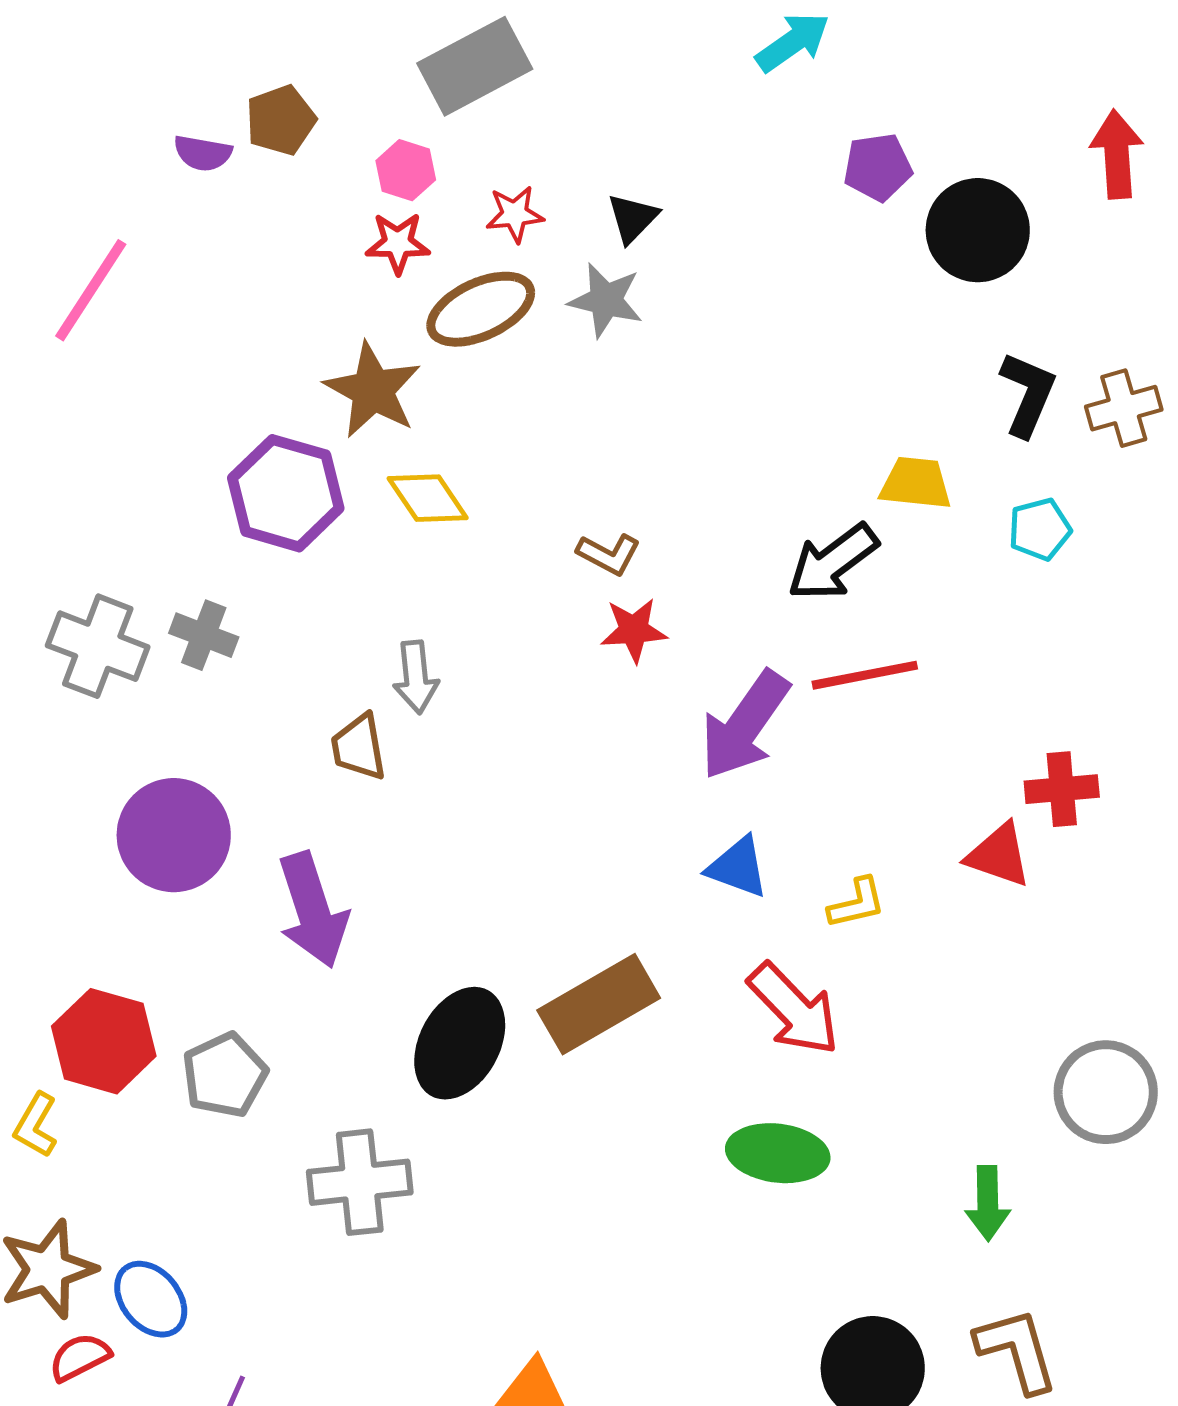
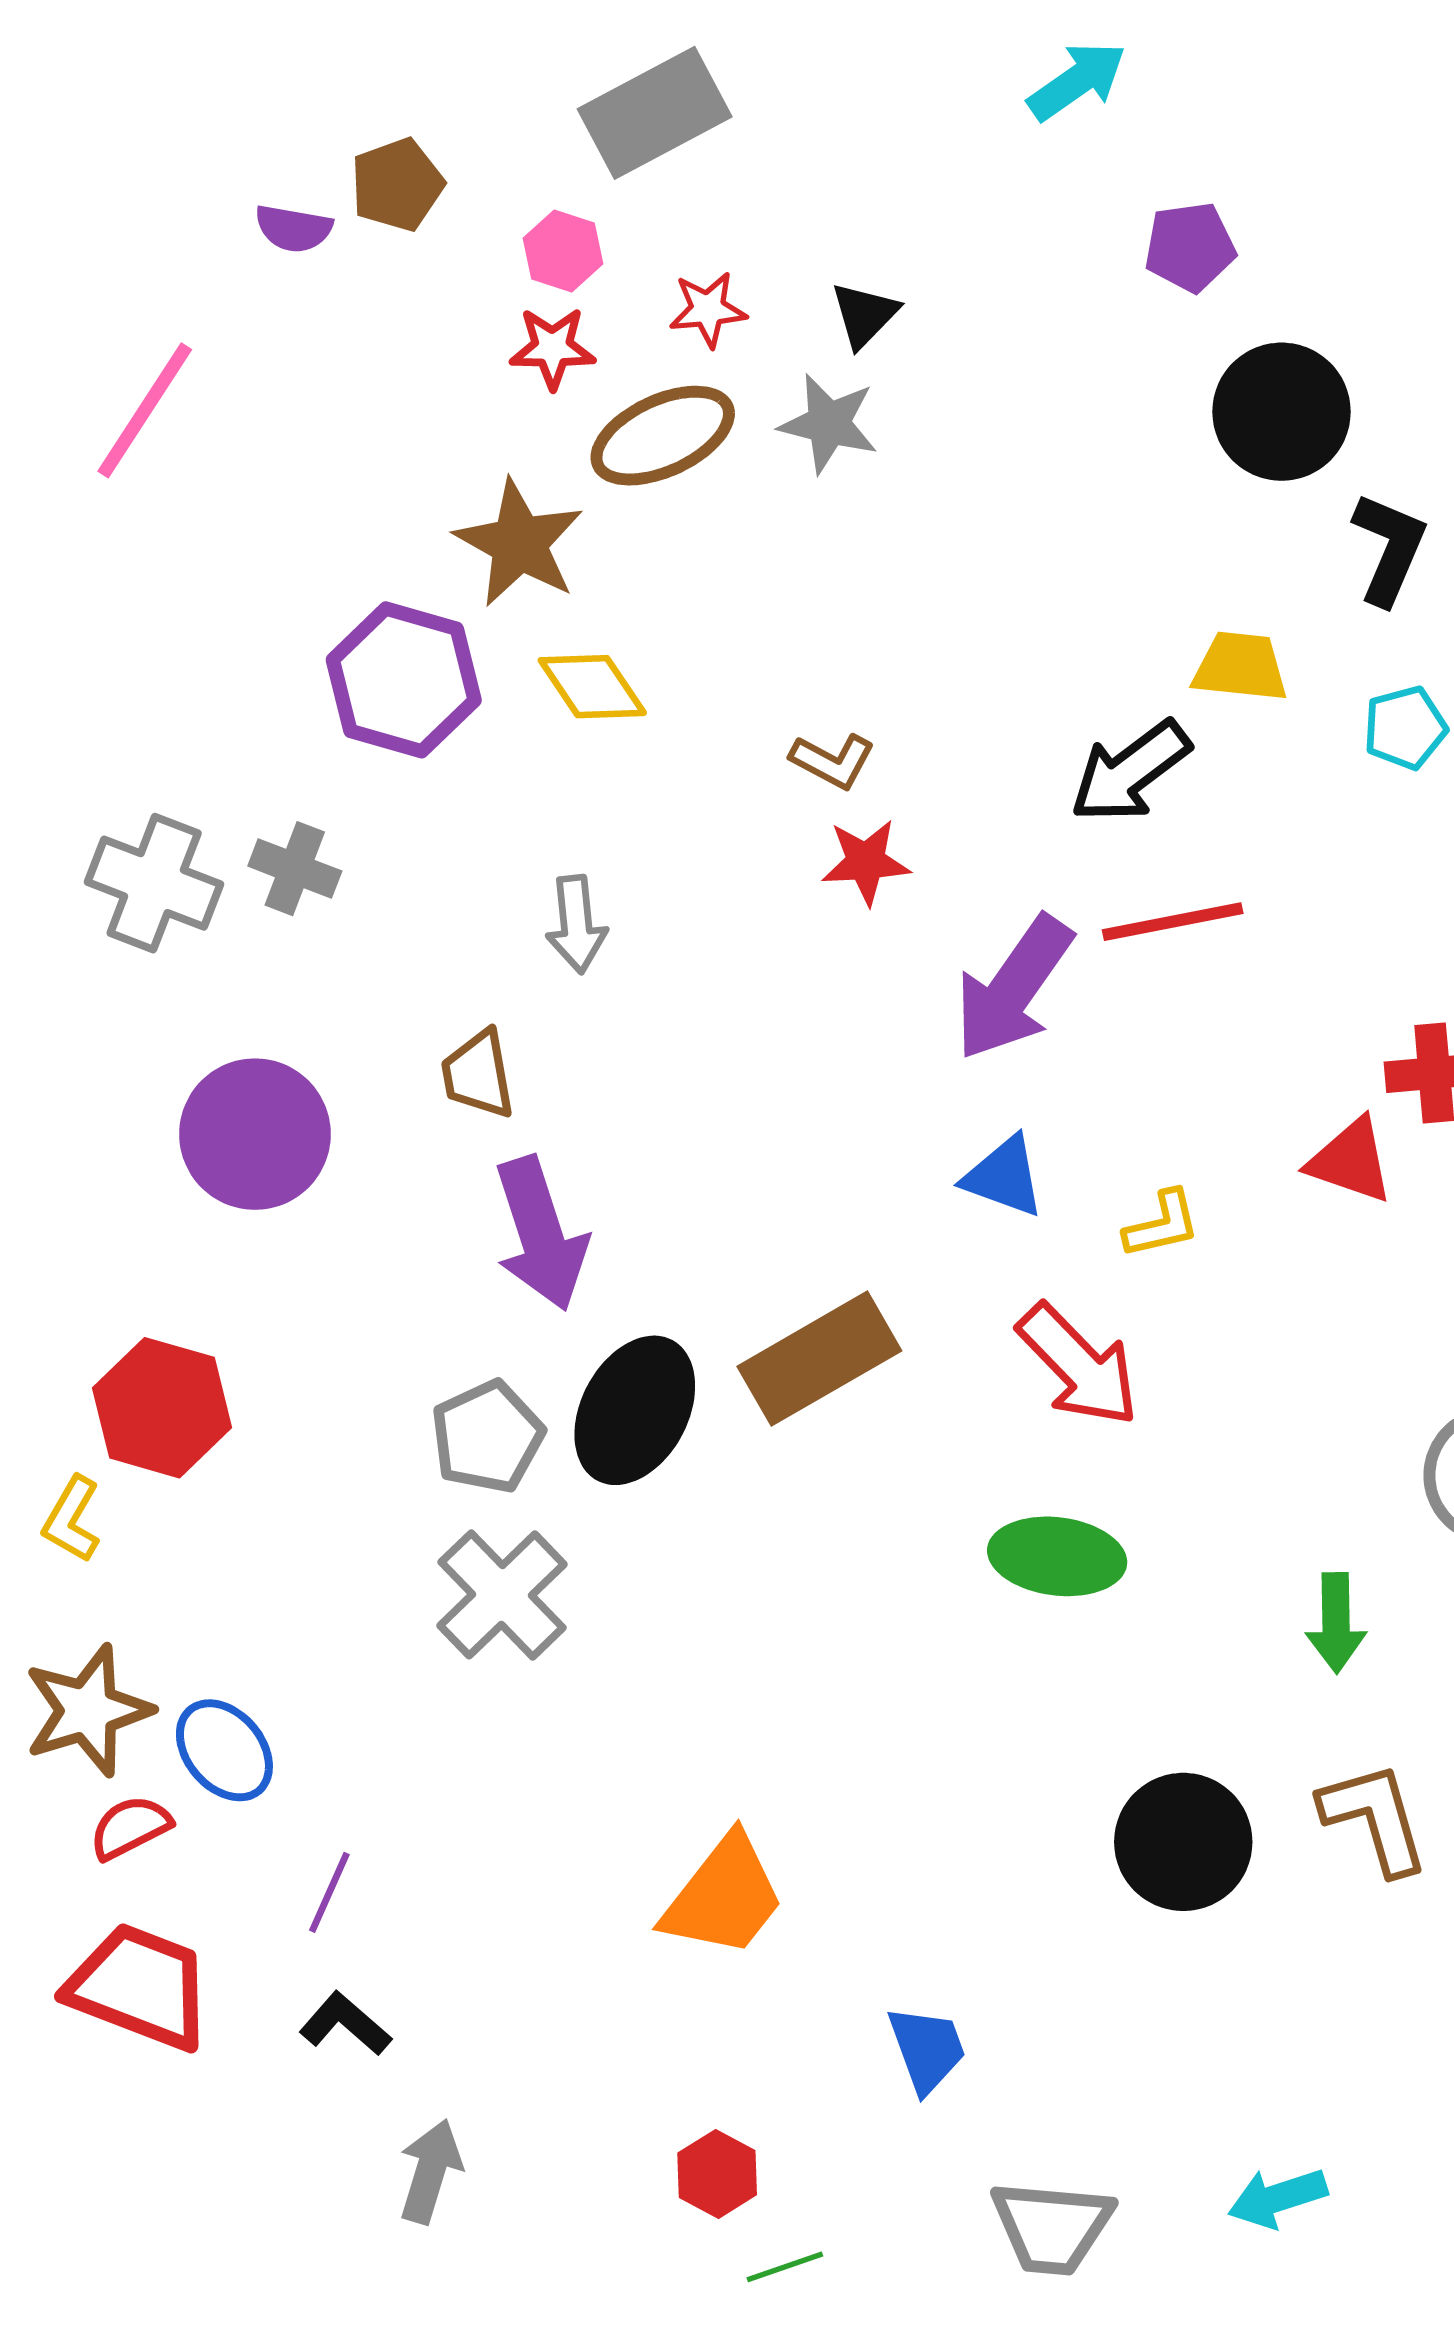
black circle: (978, 230) -> (1282, 412), moved
brown trapezoid: (359, 747) -> (478, 1074), moved
purple arrow: (313, 910) -> (540, 1234), moved
gray pentagon: (225, 1075) -> (487, 1437), moved
gray cross: (360, 1182) -> (502, 1595), turned -38

